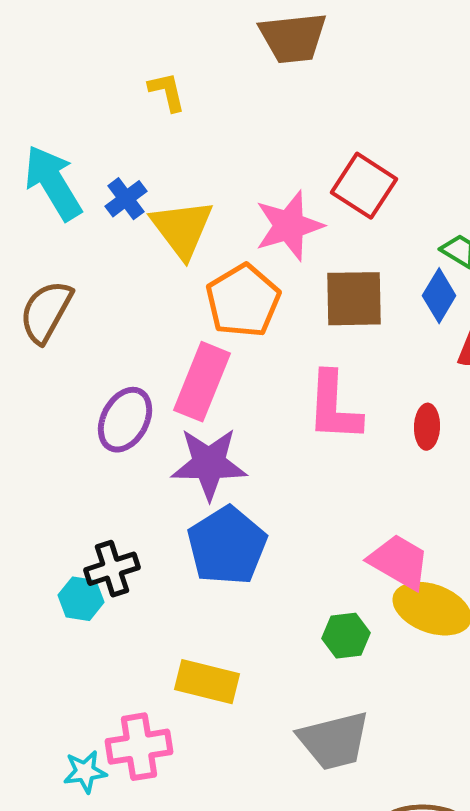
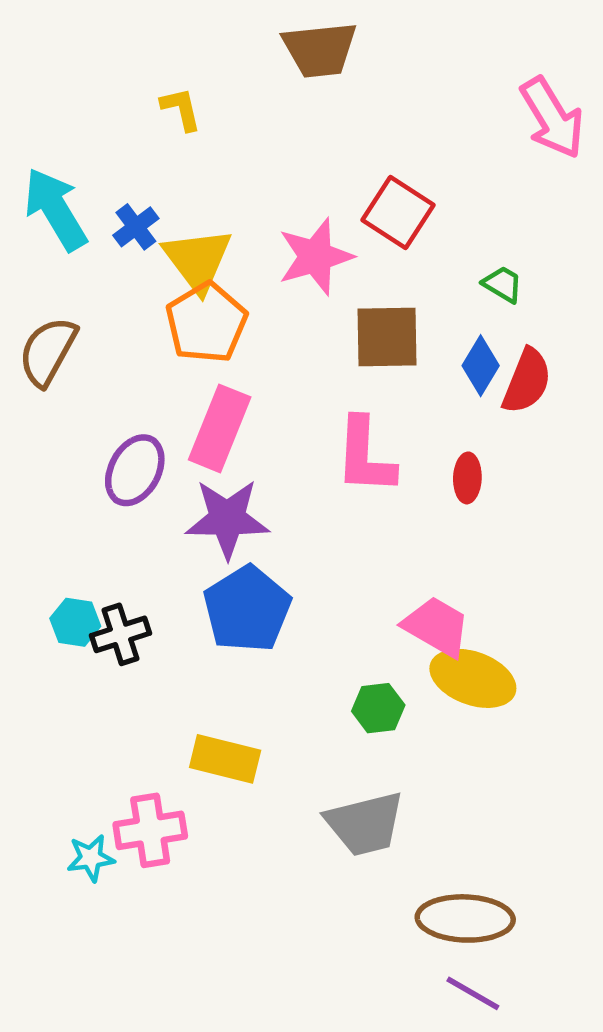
blue diamond: (439, 296) -> (481, 366), moved
orange pentagon: (243, 301) -> (206, 323), moved
cyan hexagon: (81, 599) -> (75, 622), moved

